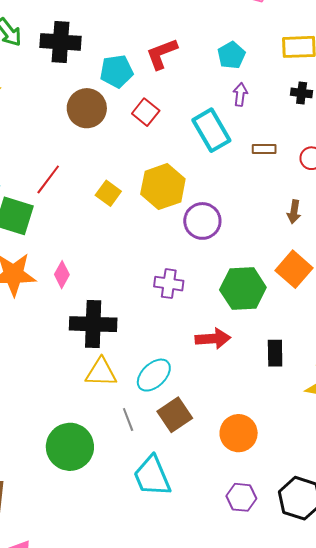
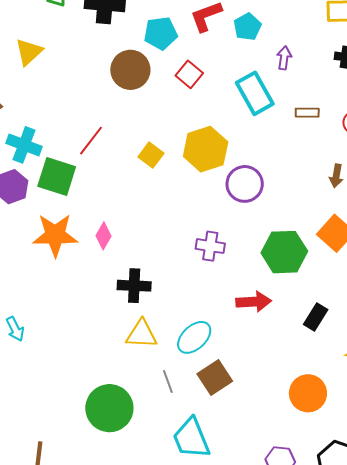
cyan pentagon: (231, 55) -> (247, 27), moved
black cross: (93, 324) -> (134, 286), size x0.7
black rectangle: (275, 353) -> (316, 317), turned 32
orange circle: (239, 433) -> (308, 393), moved

